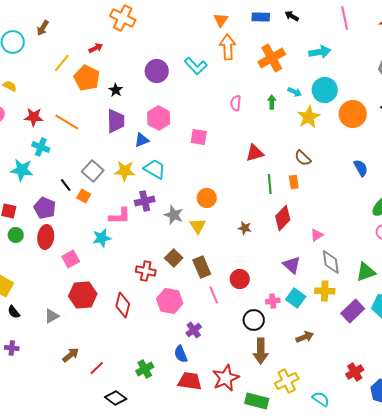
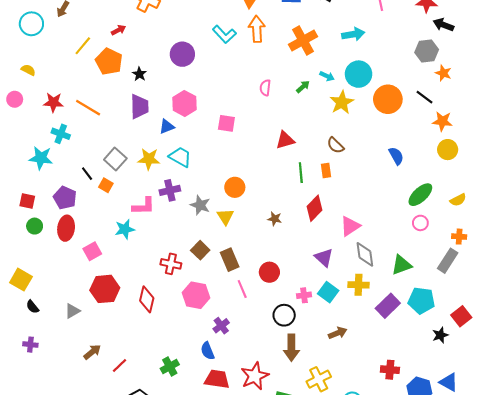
cyan L-shape: (196, 66) -> (224, 34), moved
green arrow: (272, 102) -> (303, 87), turned 48
pink triangle: (317, 235) -> (350, 226), size x1.5
red cross: (355, 372) -> (390, 370), turned 36

